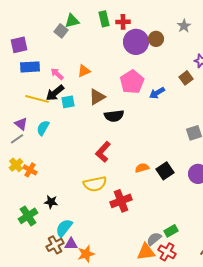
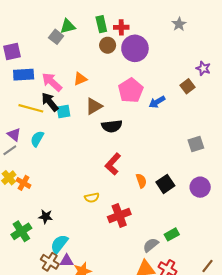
gray star: (184, 26) -> (179, 24), moved
brown circle: (156, 39) -> (108, 45), moved
pink arrow: (57, 74) -> (52, 82), size x1.5
black arrow: (55, 93) -> (50, 102), turned 90
red L-shape: (103, 152) -> (113, 164), moved
orange semicircle: (142, 168) -> (141, 181), turned 88
yellow semicircle: (95, 184) -> (92, 198), size x0.6
green rectangle: (171, 231) -> (172, 234), moved
gray semicircle: (154, 239) -> (151, 245), moved
brown cross: (55, 245) -> (50, 262), turned -30

